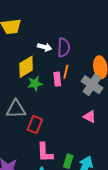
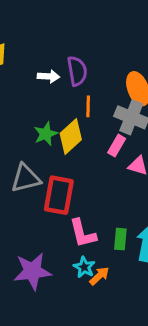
yellow diamond: (26, 67) -> (71, 137), moved
pink rectangle: (57, 79) -> (117, 146), moved, turned 48
red rectangle: (35, 125) -> (59, 195), size x1.4

